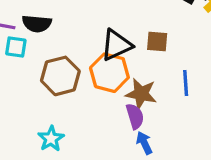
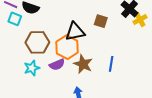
brown square: (157, 42) -> (101, 21), moved
purple semicircle: (135, 116) -> (57, 65), moved, turned 70
cyan star: (51, 139) -> (32, 68), moved

